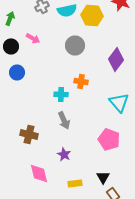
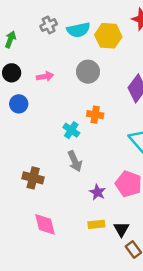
pink arrow: (33, 38) -> (45, 76), moved, turned -40
cyan cross: (61, 94) -> (71, 130), turned 32
purple star: (64, 154) -> (98, 192), moved
yellow rectangle: (75, 183) -> (96, 224), moved

